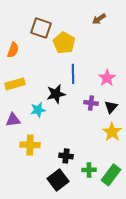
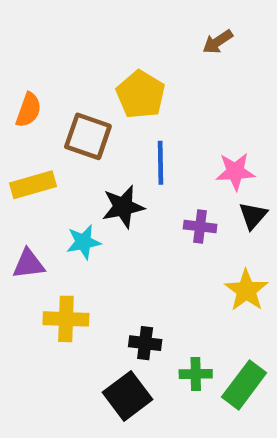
brown square: (41, 28) -> (88, 136), moved
pink star: (107, 78) -> (235, 172), turned 30
black triangle: (111, 107) -> (253, 216), moved

